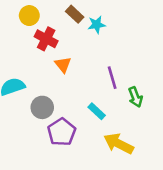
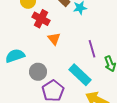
cyan rectangle: (97, 111) -> (80, 75), size x1.6

